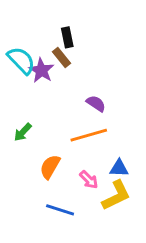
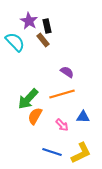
purple star: (41, 70) -> (29, 21), moved
green arrow: (23, 132) -> (28, 99), moved, size x1.6
yellow L-shape: (116, 196) -> (81, 153), moved
blue line: (60, 210) -> (52, 152), moved

